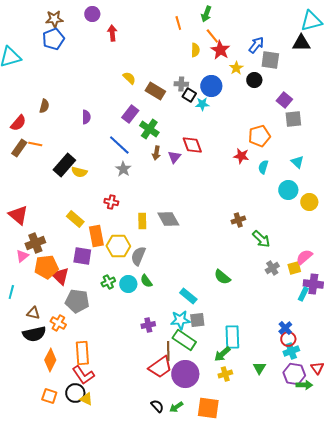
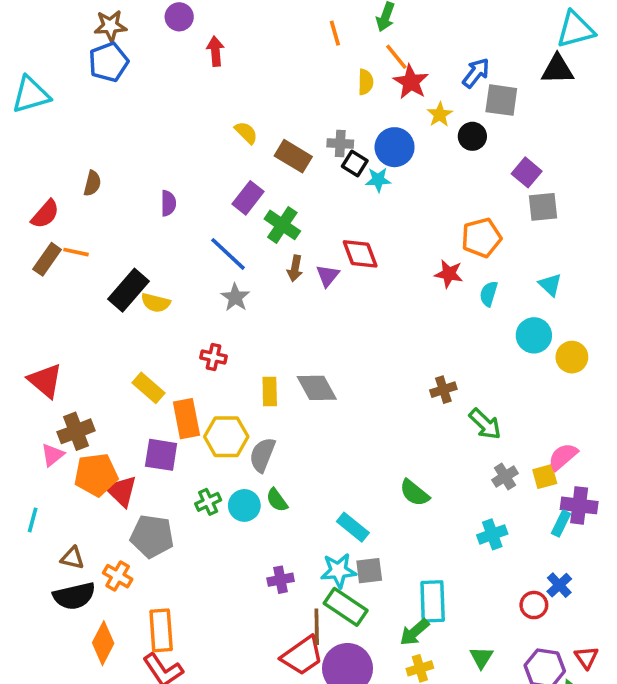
blue cross: (285, 328) -> (559, 585), moved
cyan cross: (291, 351) -> (492, 534), moved

